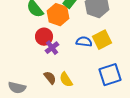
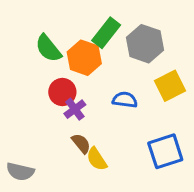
yellow square: (102, 40) -> (170, 86), moved
brown semicircle: (50, 78) -> (81, 143), moved

